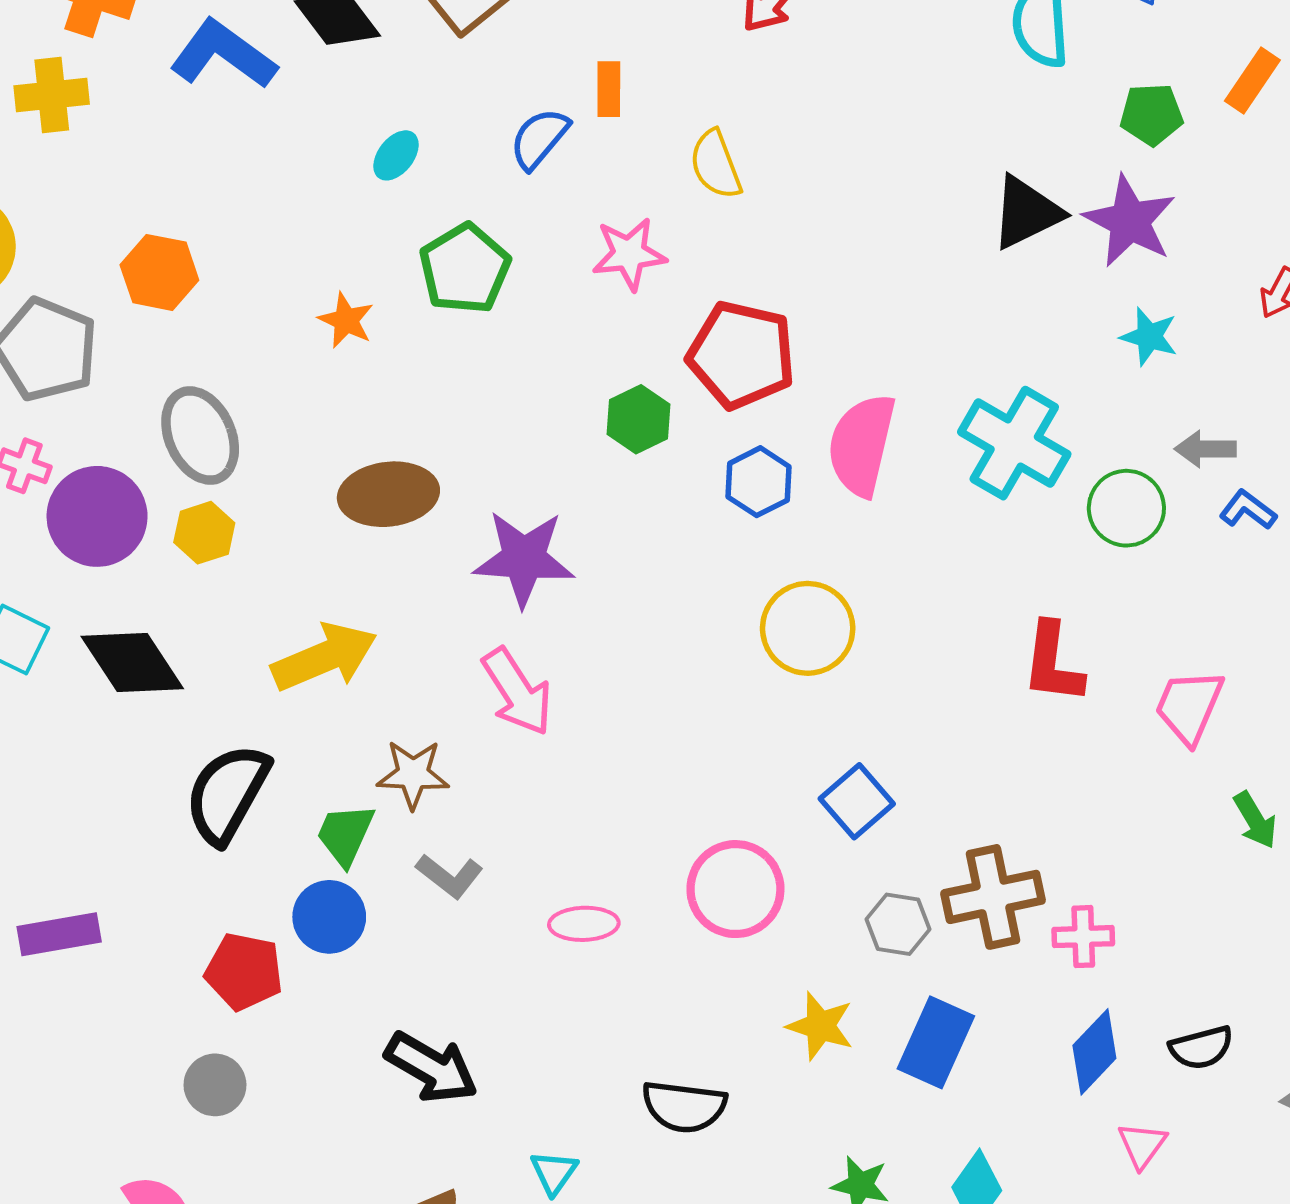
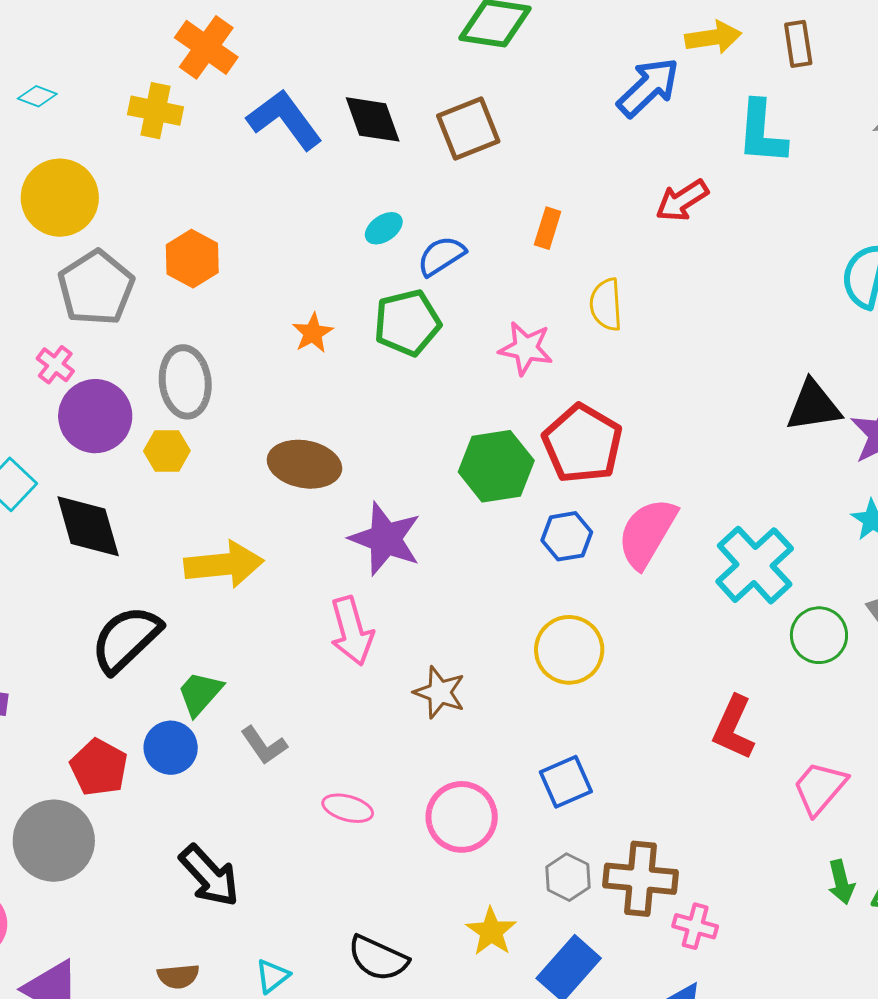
blue semicircle: (539, 138) -> (441, 256), moved
green hexagon: (638, 419) -> (496, 466), size x1.5
brown star: (413, 774) -> (440, 692), moved
gray circle: (215, 1085) -> (54, 841), size x1.8

